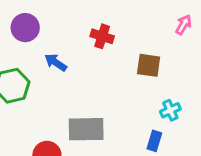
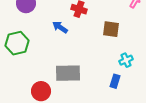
blue arrow: (56, 62) -> (60, 27), moved

